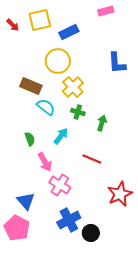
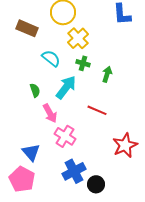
brown rectangle: (31, 86) -> (27, 28), moved
cyan arrow: (61, 136) -> (66, 87), size x1.4

